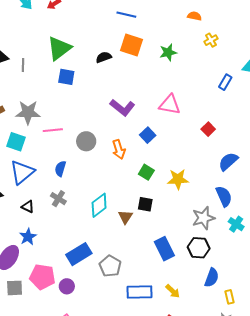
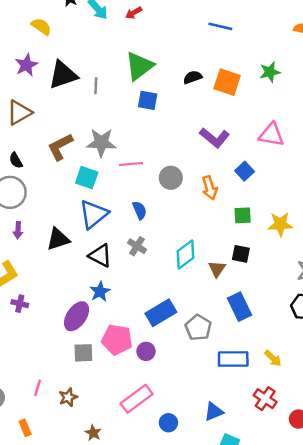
orange square: (131, 45) -> (227, 82), moved
blue semicircle: (60, 169) -> (140, 210), turned 140
green square: (146, 172) -> (243, 215), turned -35
black triangle: (28, 207) -> (100, 255), size x1.5
blue rectangle: (164, 249) -> (239, 307), moved

